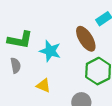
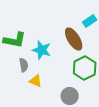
gray semicircle: (16, 65) -> (24, 65), moved

